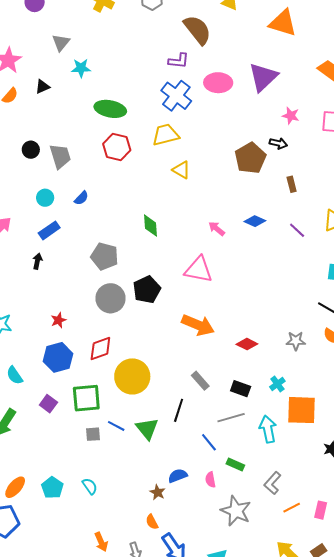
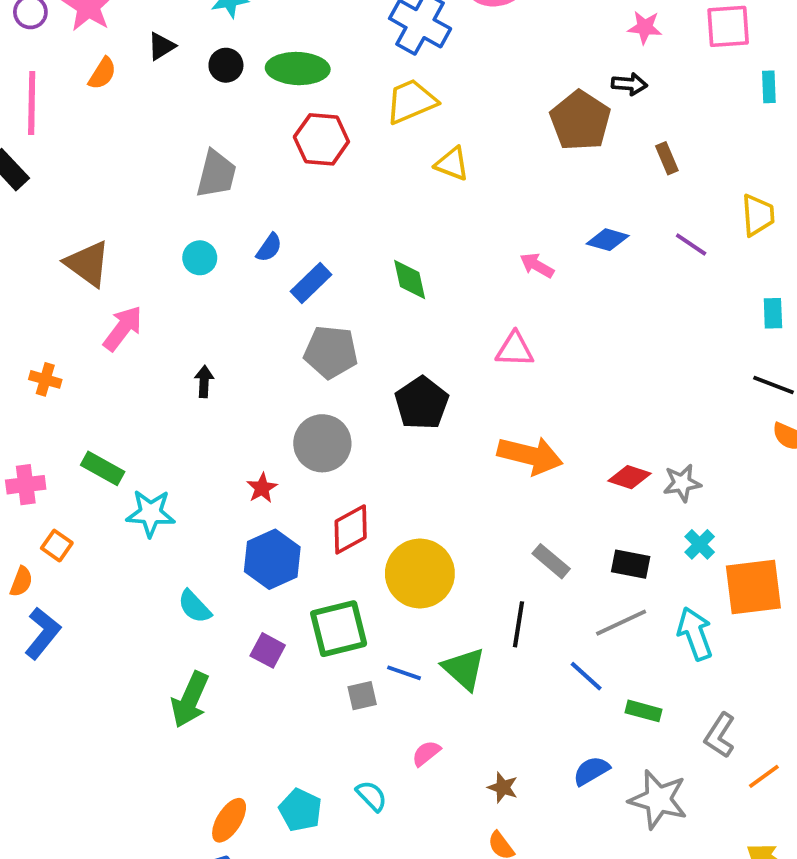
black circle: (31, 150) -> (226, 65), moved
gray trapezoid: (60, 156) -> (216, 174), turned 40
blue rectangle: (49, 230) -> (311, 283), moved
pink triangle: (199, 270) -> (515, 349), size x0.7
gray circle: (111, 298) -> (322, 443), moved
gray star: (296, 341) -> (682, 483), moved
blue semicircle: (178, 476) -> (591, 771), moved
pink semicircle: (210, 480) -> (426, 753), moved, turned 70

